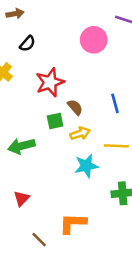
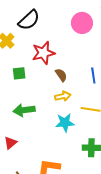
black semicircle: (27, 44) -> (29, 20), size x1.6
green square: (55, 121) -> (19, 73), moved
green arrow: (21, 146) -> (24, 110), moved

